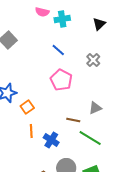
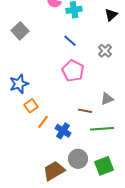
orange square: (27, 107) -> (31, 106), moved
orange line: (31, 131) -> (43, 122), turned 40
green line: (90, 138) -> (102, 129), turned -35

